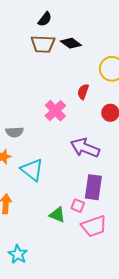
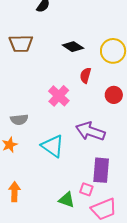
black diamond: (71, 43) -> (73, 47), moved
brown trapezoid: (43, 44) -> (21, 44), moved
cyan triangle: (32, 170) -> (53, 146), moved

